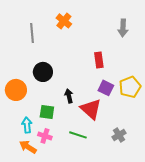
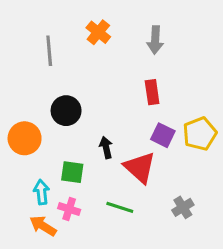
gray arrow: (123, 28) -> (155, 40), moved

